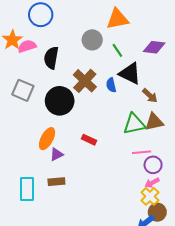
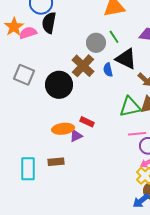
gray circle: (92, 40) -> (96, 43), moved
black semicircle: (51, 58) -> (49, 23), moved
orange ellipse: (47, 139) -> (63, 129), moved, turned 55
purple triangle: (56, 154) -> (76, 136), moved

